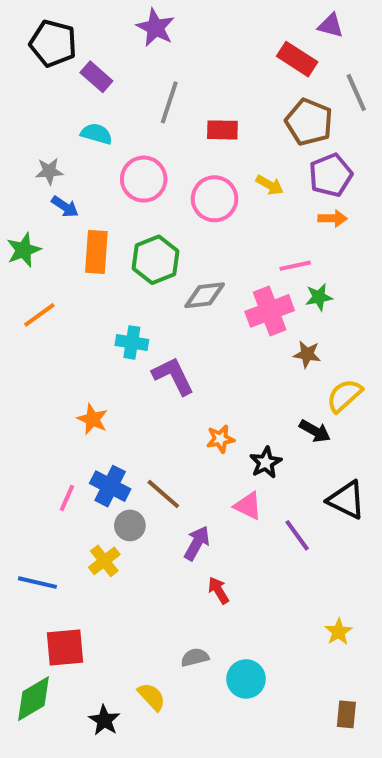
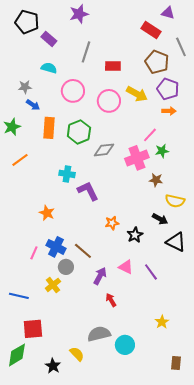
purple star: (155, 28) -> (79, 14), turned 30
purple pentagon: (331, 175) -> (168, 89), turned -30
yellow arrow: (270, 185) -> (137, 94), size x1.5
pink line: (295, 266) -> (150, 135), turned -35
yellow semicircle: (344, 396) -> (175, 201), turned -126
black triangle: (346, 500) -> (176, 242), moved
pink triangle: (248, 506) -> (126, 267), moved
yellow star: (339, 632) -> (162, 322), moved
gray semicircle: (195, 657) -> (99, 334), size x1.6

